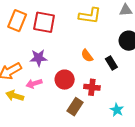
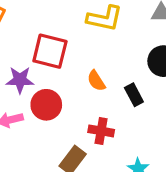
red square: (44, 22) -> (50, 51), moved
red circle: (65, 80) -> (46, 105), moved

